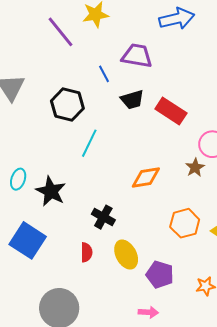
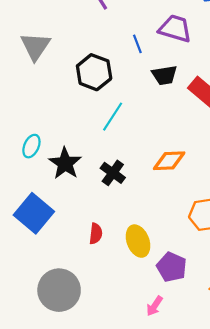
black cross: (103, 217) -> (113, 173), moved
pink arrow: (148, 312) -> (154, 306), turned 114

